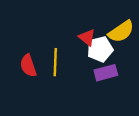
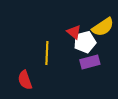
red semicircle: (28, 66) -> (25, 80), moved

